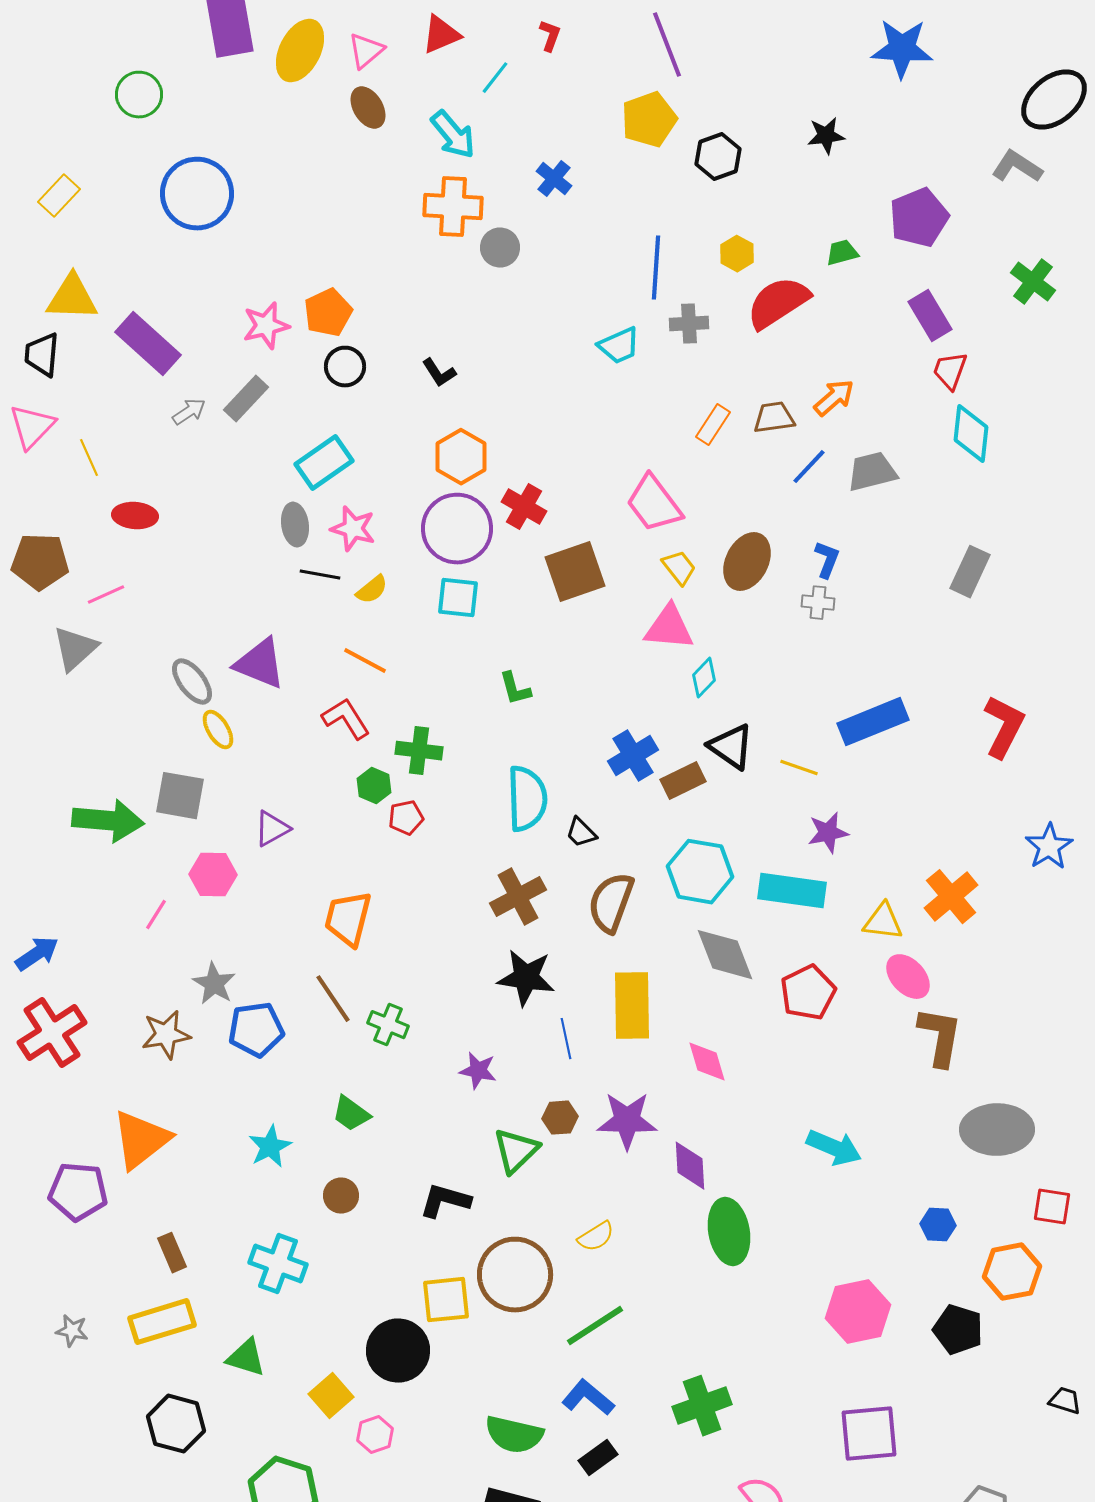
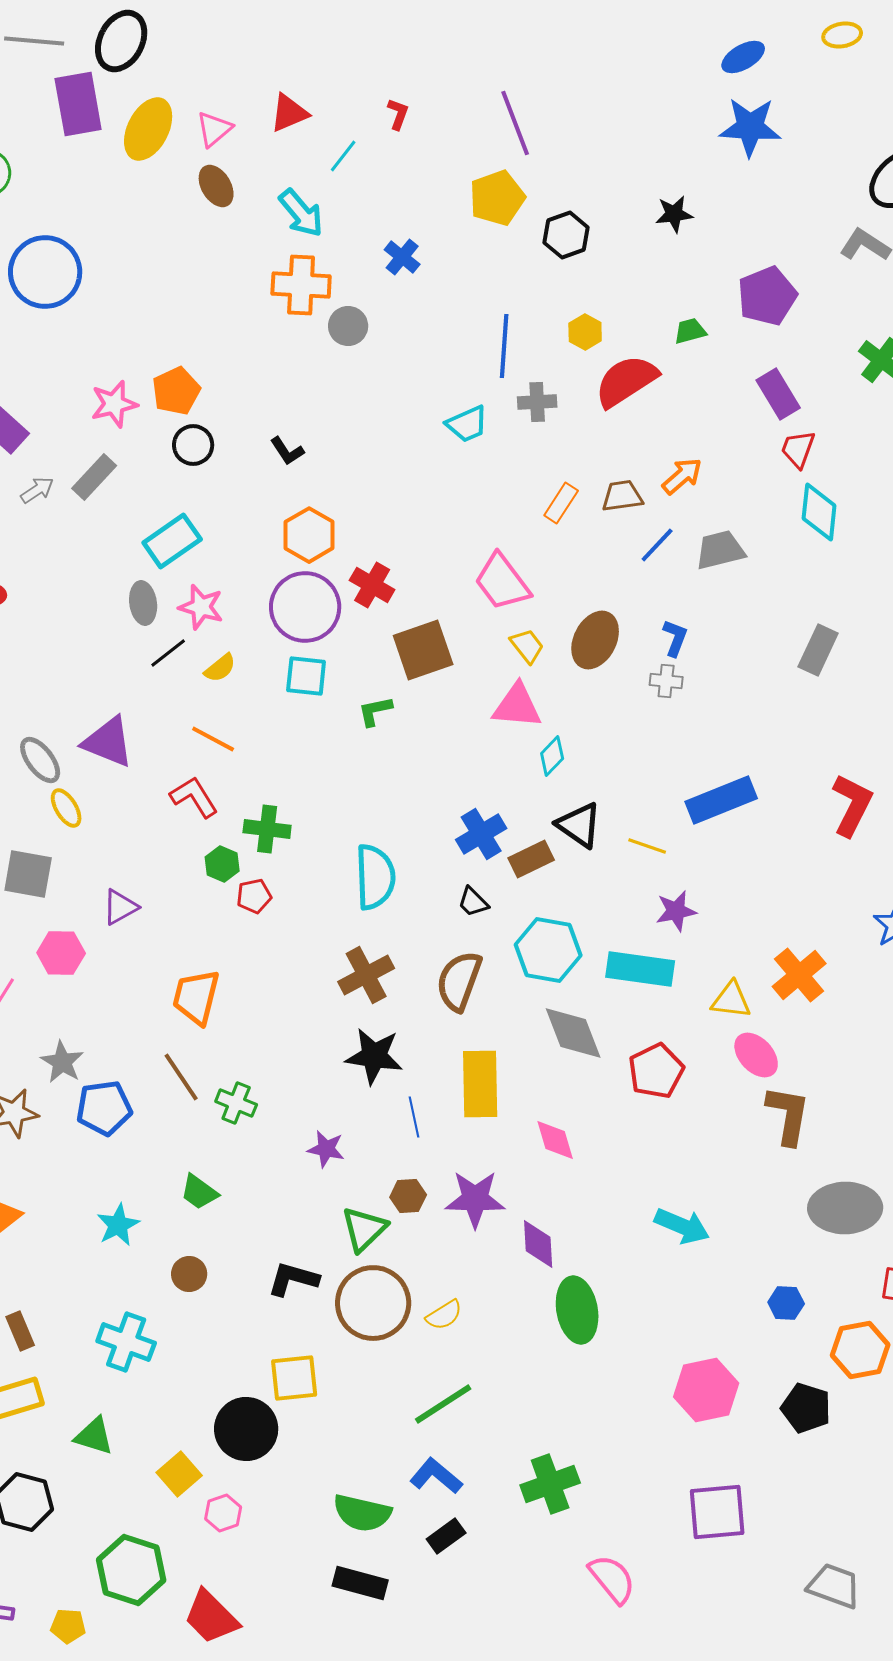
black line: (320, 575) -> (168, 653), turned -48
green L-shape: (515, 689) -> (375, 711), moved, turned 93
black trapezoid: (581, 833) -> (473, 902), moved
brown circle: (515, 1275) -> (373, 1303), moved

